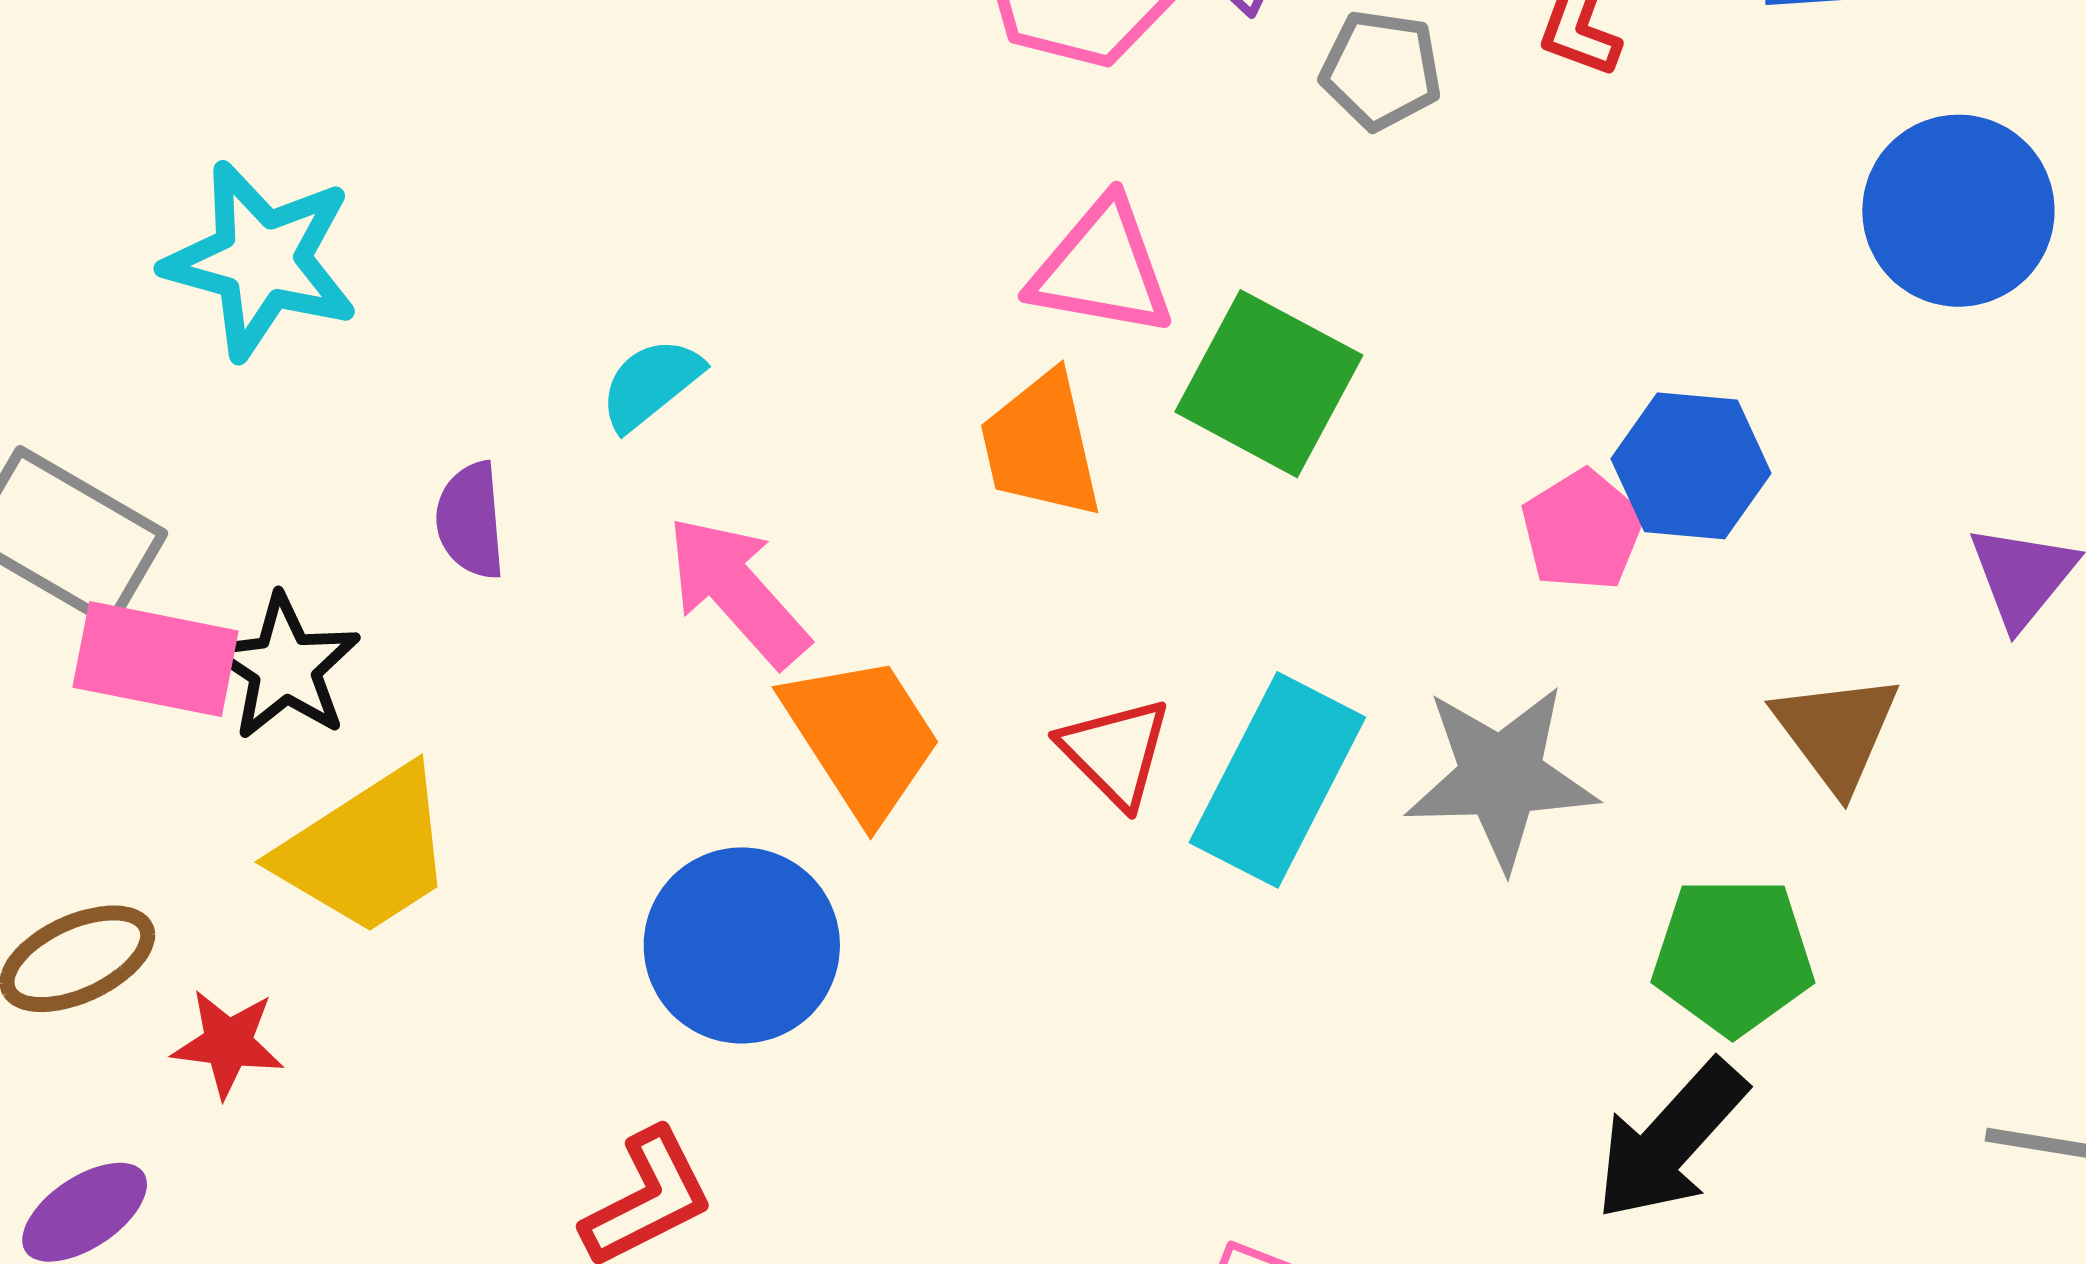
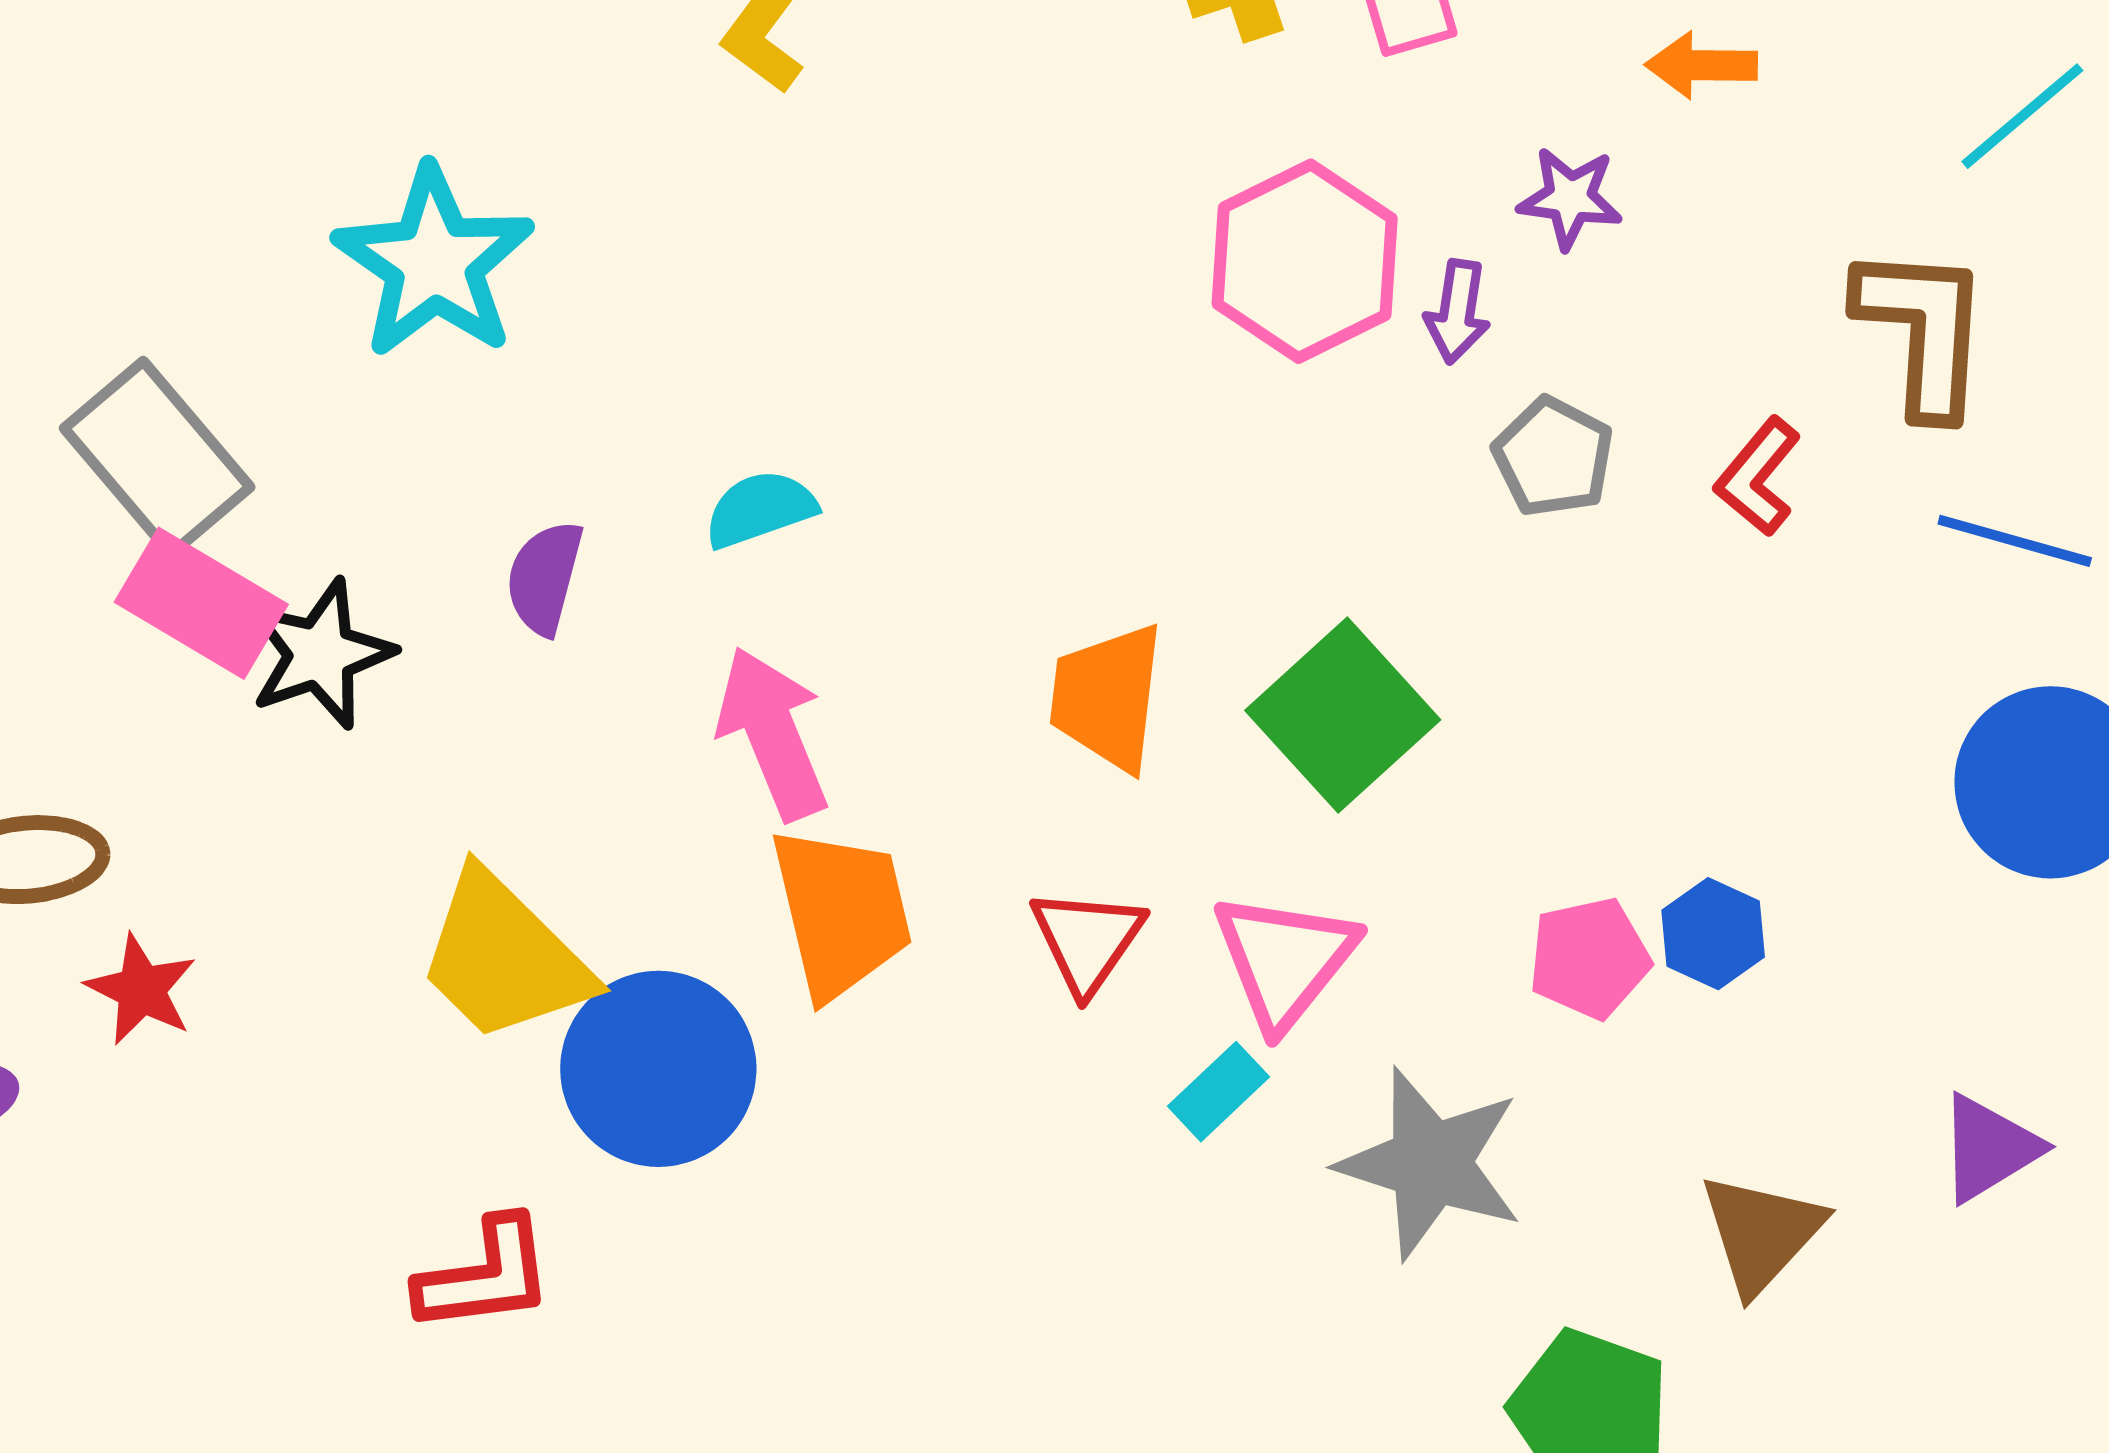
pink triangle: (1102, 268) -> (1285, 960), moved, turned 39
blue hexagon: (1691, 466) -> (1713, 934), size x0.7
red triangle: (1115, 752) -> (1087, 940), moved
cyan rectangle: (1277, 780) -> (1219, 1092), size x0.5
yellow trapezoid: (366, 851) -> (504, 957), moved, turned 58

